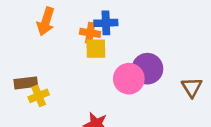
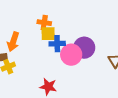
orange arrow: (46, 21) -> (13, 42), moved
blue cross: (106, 23) -> (57, 44), moved

